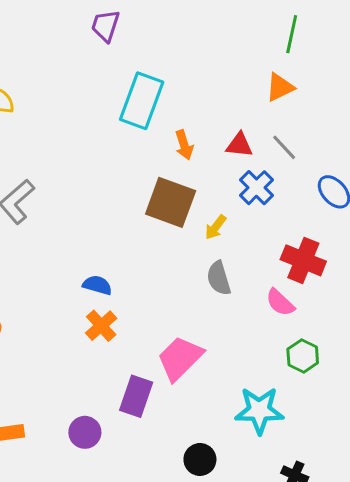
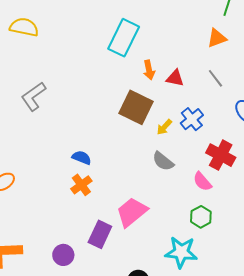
red triangle: (239, 145) -> (175, 78), moved
blue cross: (257, 188) -> (192, 119), moved
gray semicircle: (219, 278) -> (163, 161), turned -40
green hexagon: (303, 356) -> (201, 217), moved

